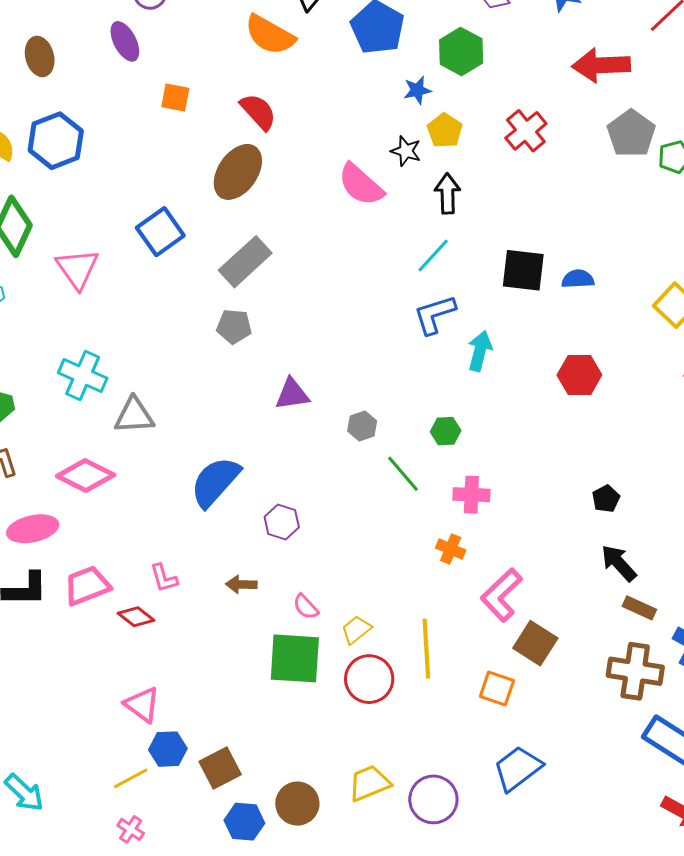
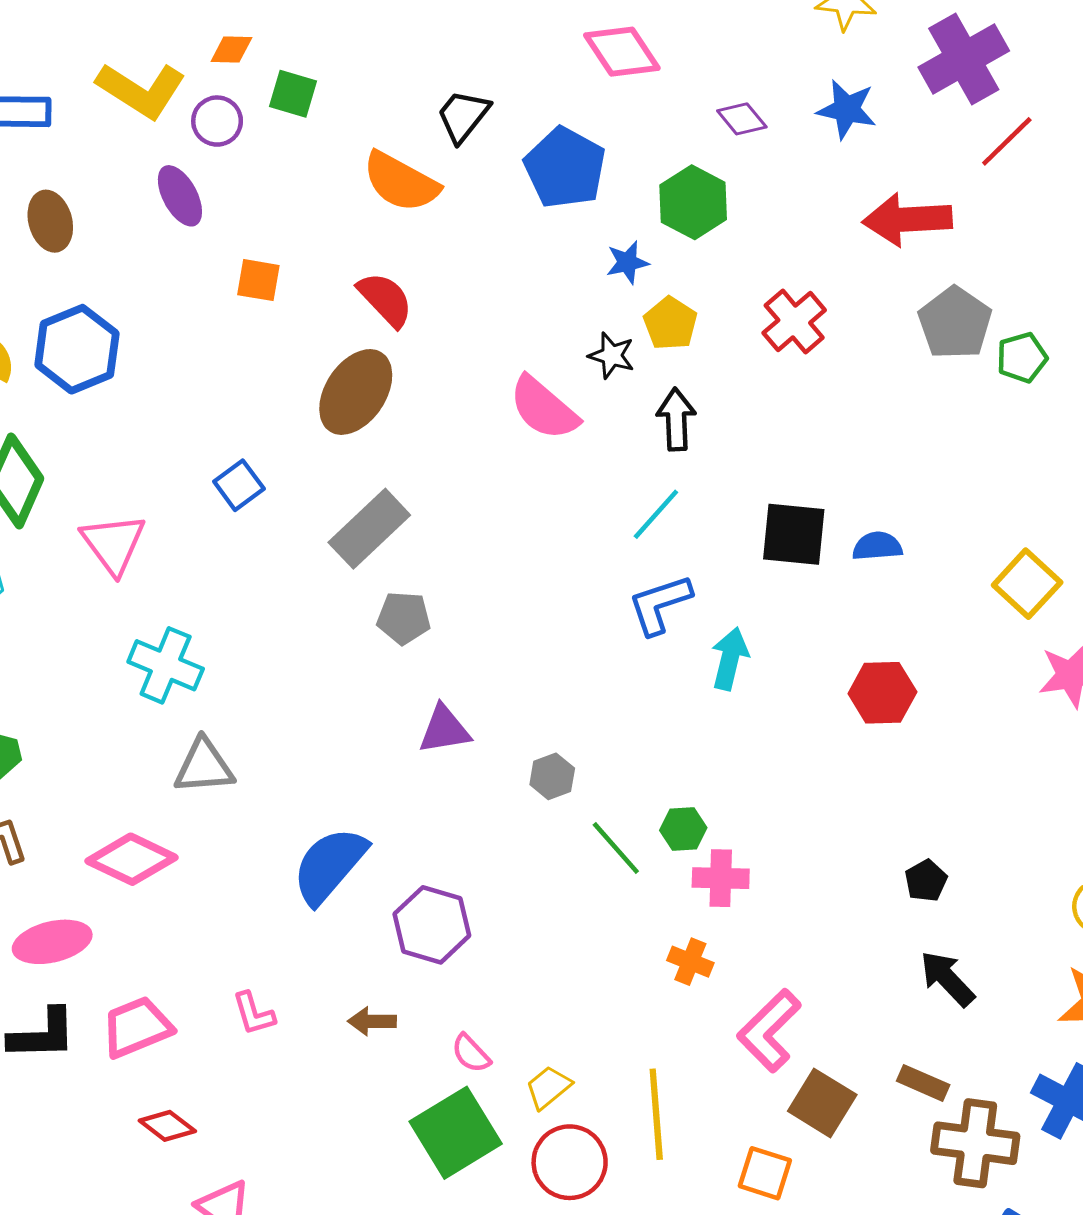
blue square: (160, 232) -> (239, 485), size x0.7
gray pentagon: (234, 326) -> (404, 618), moved
cyan cross: (83, 376) -> (166, 665), moved
green hexagon: (446, 431) -> (683, 829), moved
purple hexagon: (282, 522) -> (432, 925), size x1.4
brown rectangle: (639, 608) -> (923, 1083), moved
red diamond: (136, 617) -> (167, 1126), moved
green square: (295, 658) -> (456, 1133), turned -34

